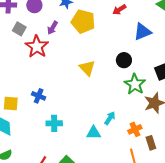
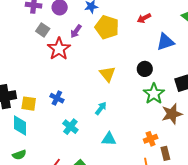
cyan arrow: (110, 118) -> (101, 108), moved
cyan cross: (54, 123) -> (70, 127), turned 35

